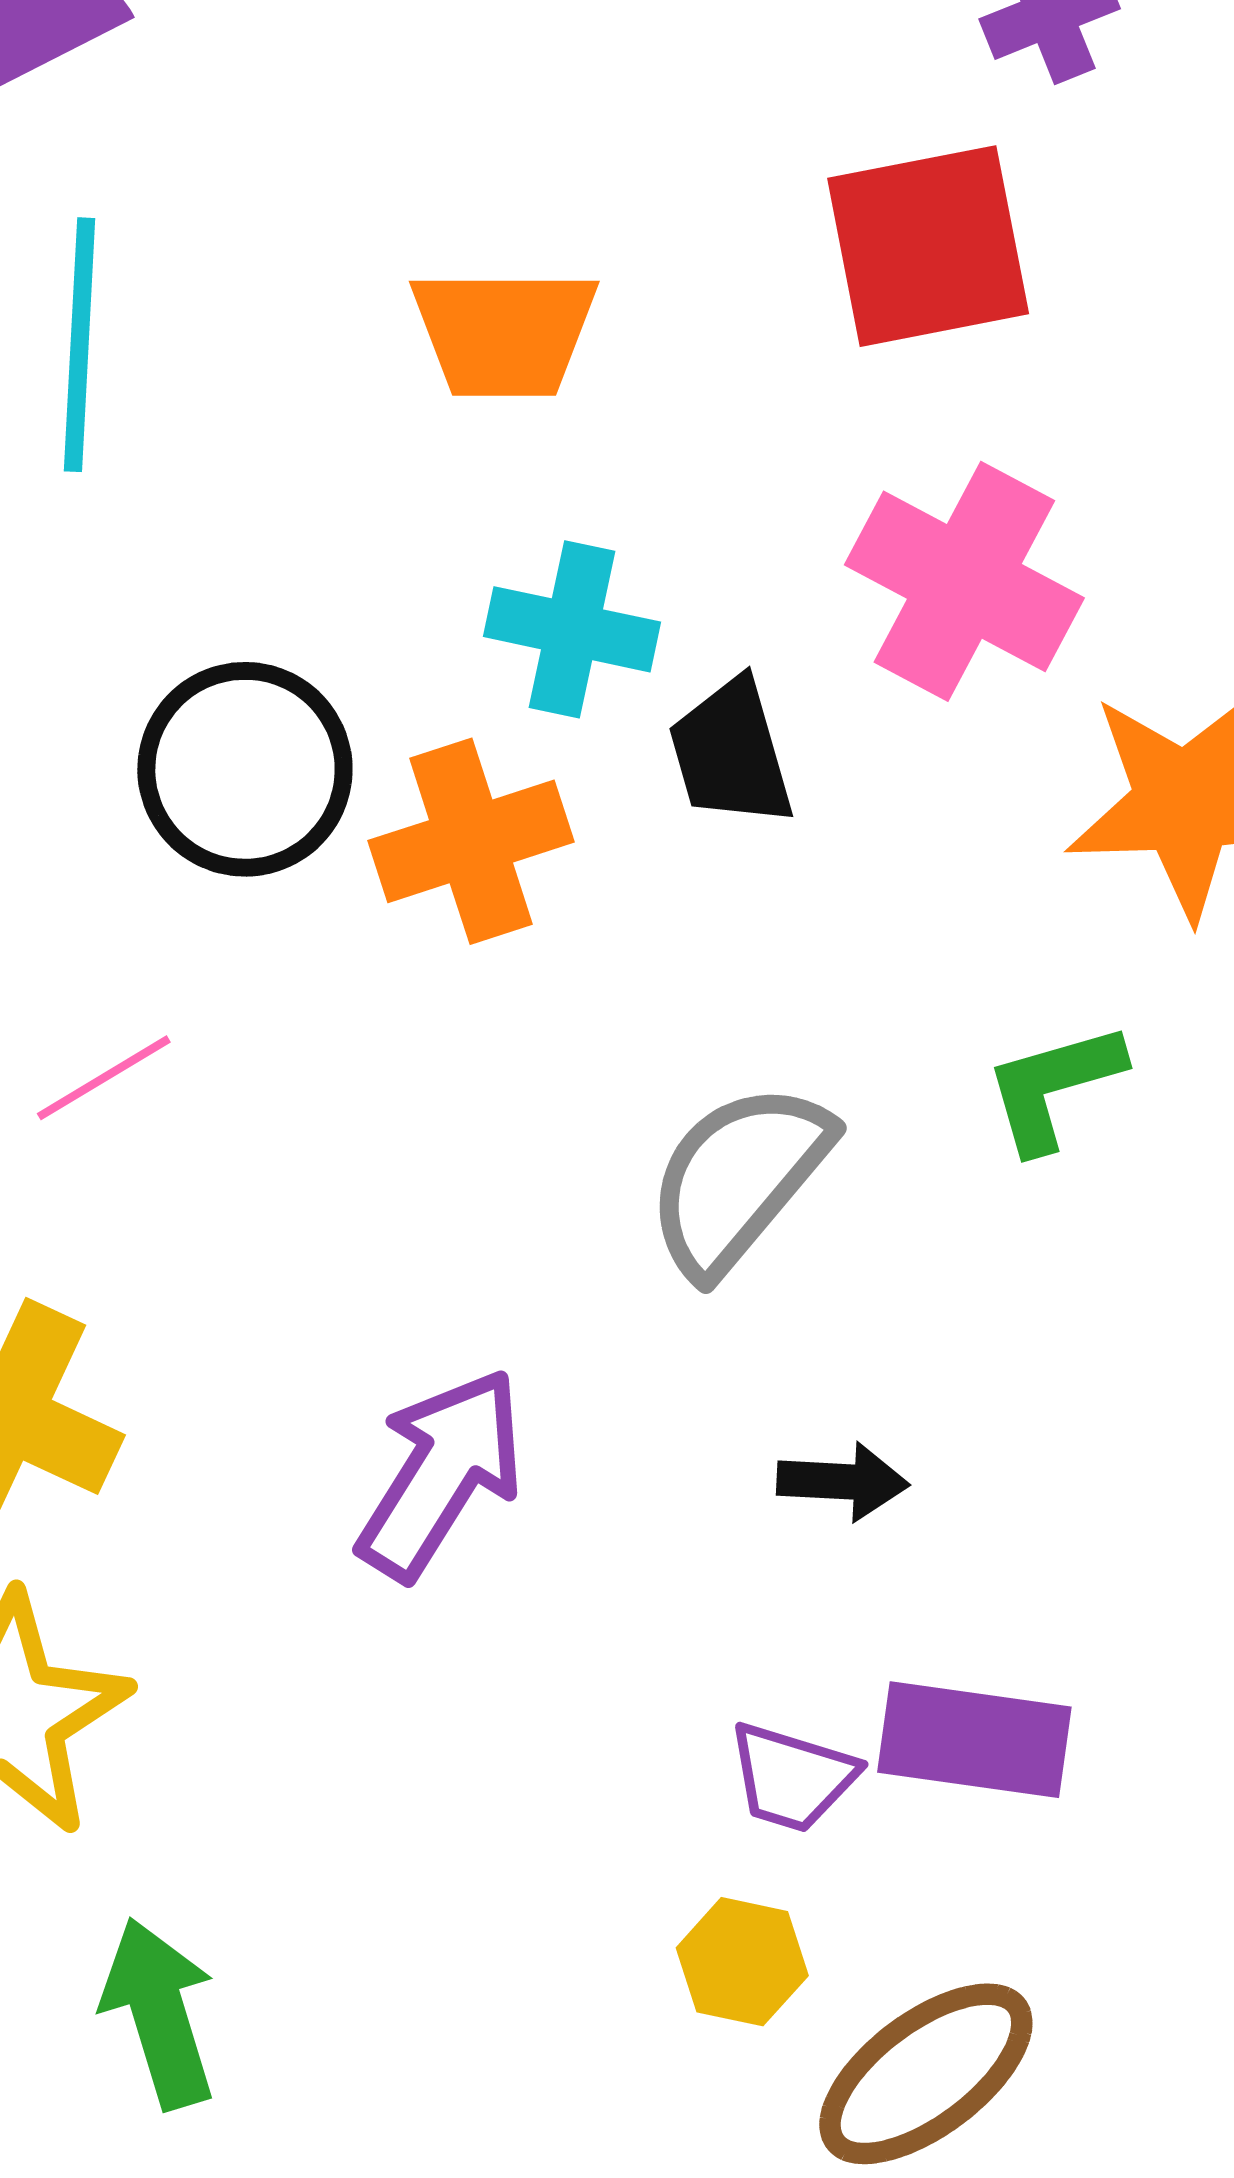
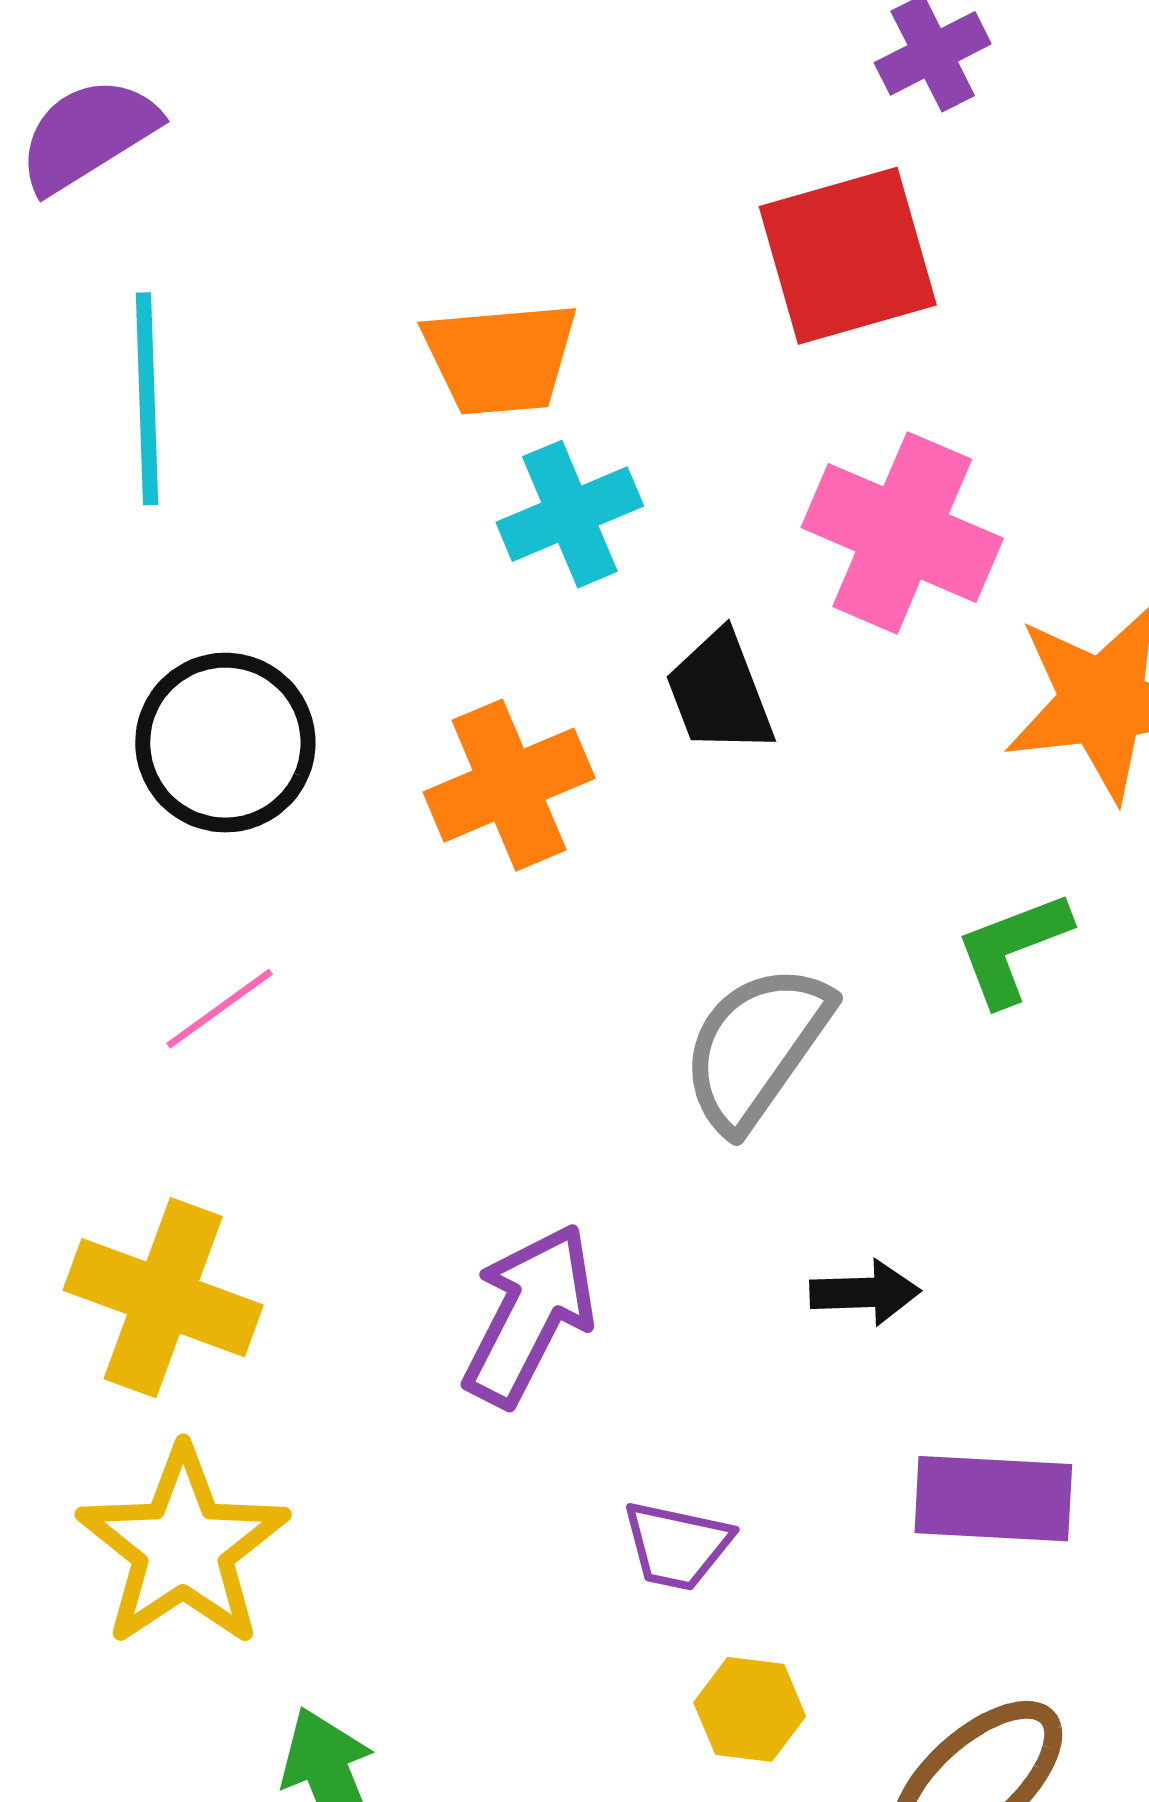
cyan cross: (572, 629) -> (570, 514), moved, turned -30
black circle: (245, 769) -> (225, 743), moved
purple trapezoid: (792, 1777) -> (677, 1546), moved
yellow hexagon: (742, 1962) -> (750, 1709), moved

